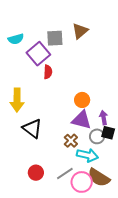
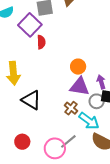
cyan arrow: (87, 155) -> (89, 121), turned 30
red circle: (36, 173) -> (22, 142), moved
pink circle: (82, 182) -> (55, 148), moved

